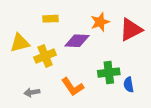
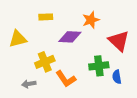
red triangle: (131, 30) -> (119, 41), moved, turned -50
yellow cross: (45, 56) -> (45, 62), moved

